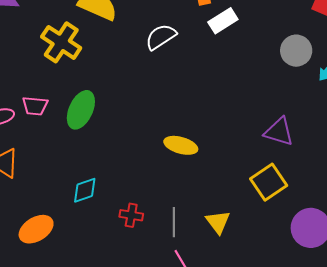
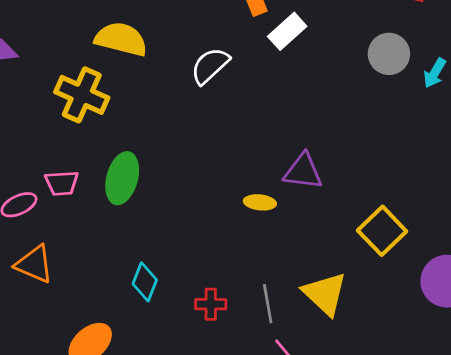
purple triangle: (279, 132) -> (303, 171), moved
yellow ellipse: (181, 145) -> (260, 202), size x0.7
cyan diamond: (85, 190) -> (145, 282), turned -40
yellow triangle: (218, 222) -> (325, 294), size x1.4

